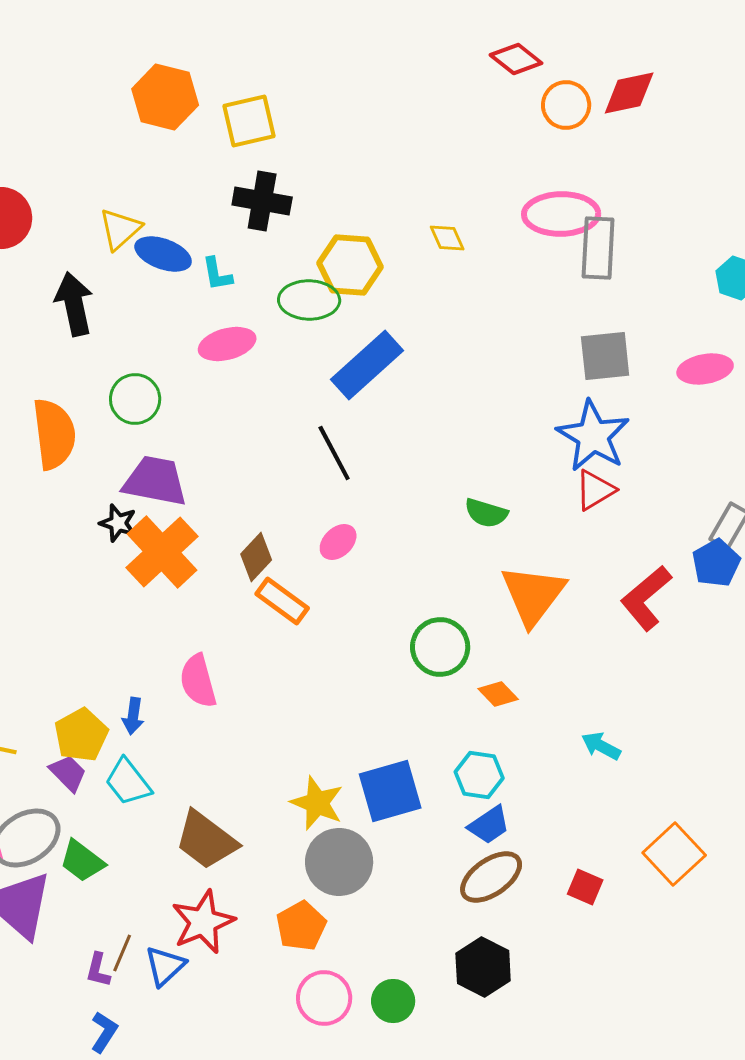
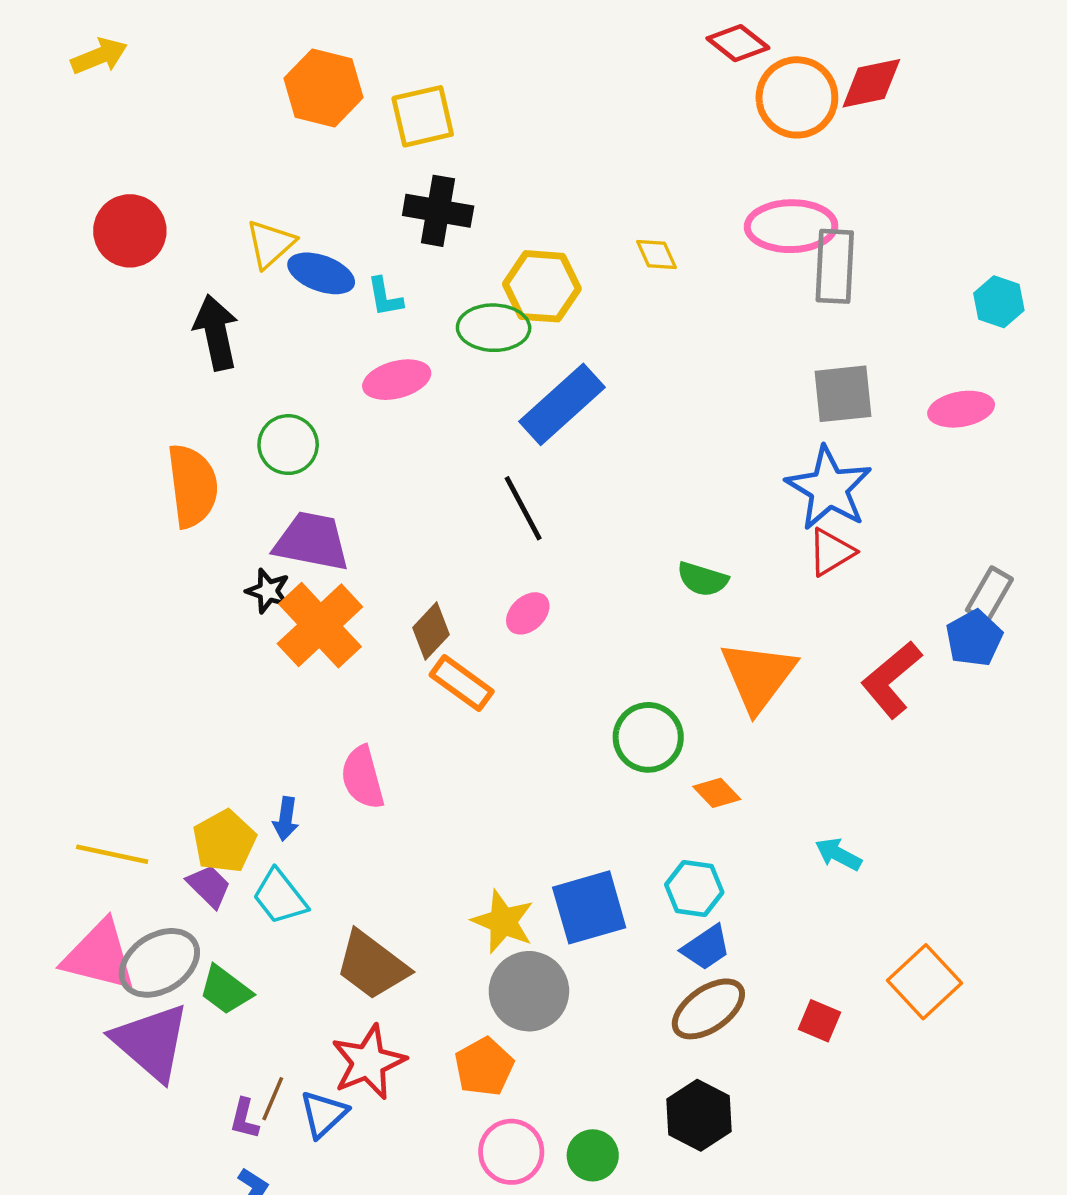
orange circle: (566, 105) -> (797, 97), size x1.4

